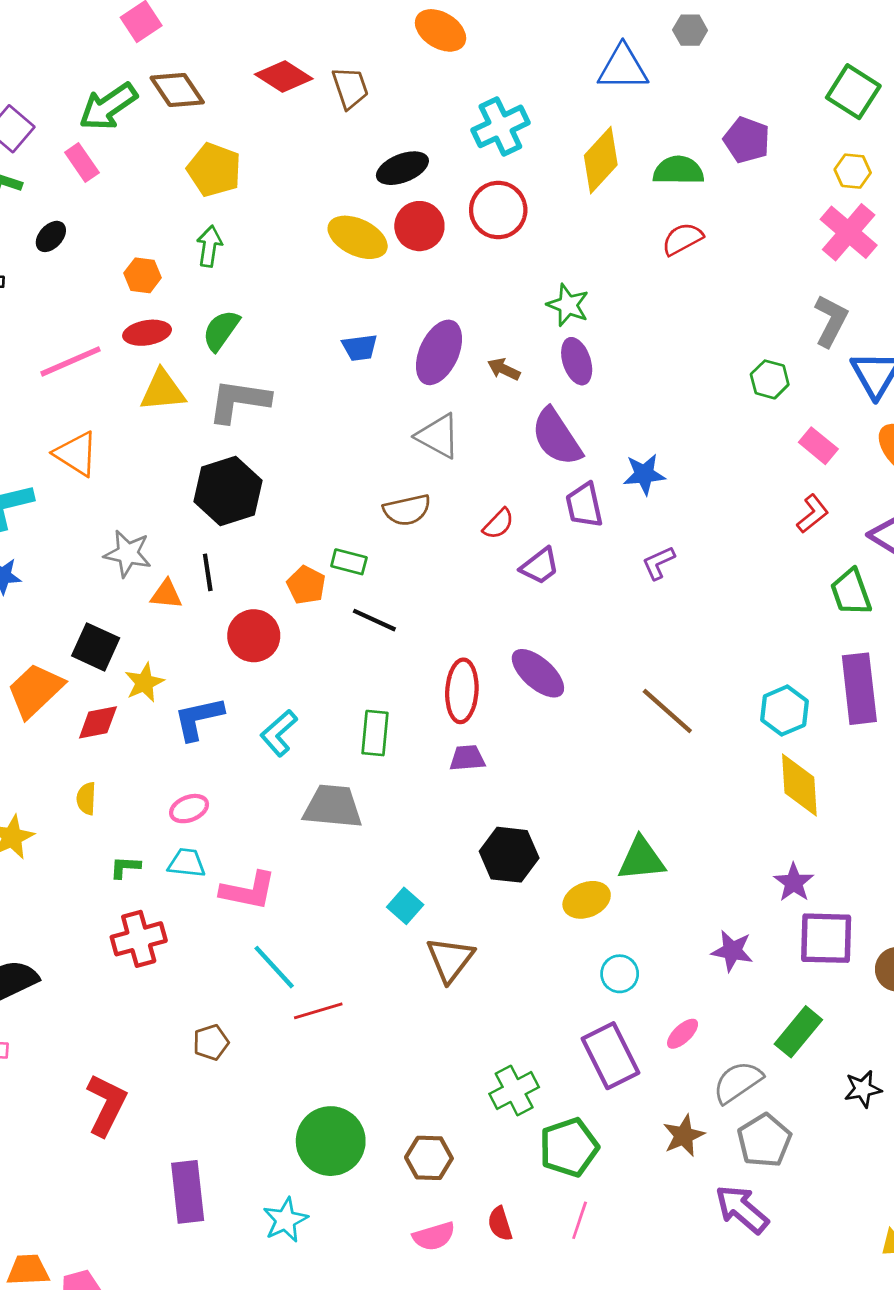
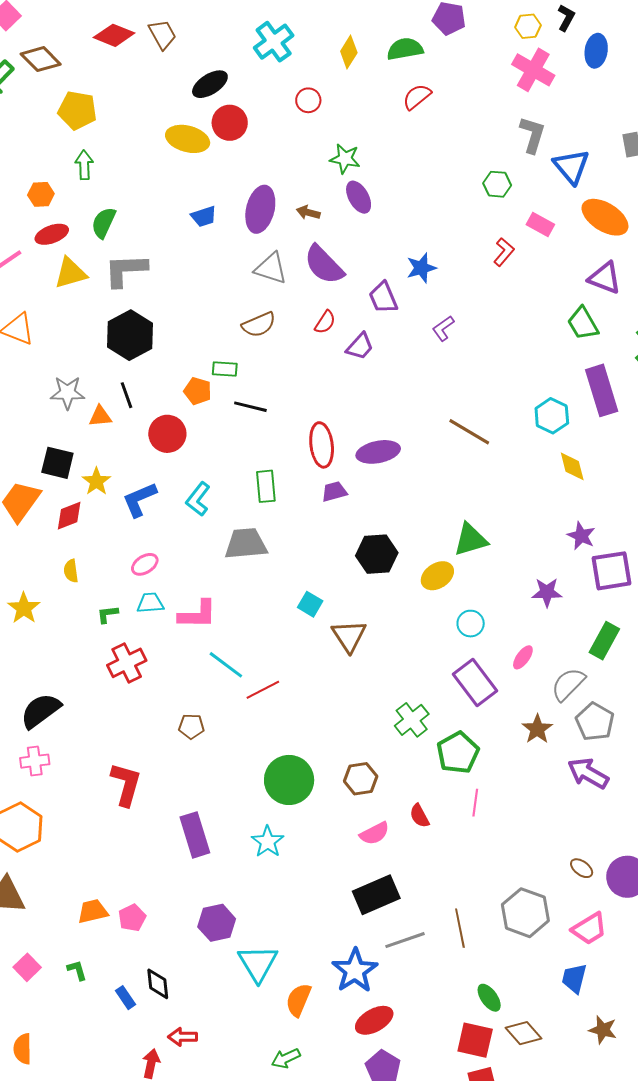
yellow diamond: (601, 160) -> (349, 52), size x0.7
red circle: (498, 210) -> (308, 100), moved, size x0.6
purple semicircle: (557, 437) -> (324, 265), moved
red L-shape: (813, 514) -> (504, 252), moved
purple ellipse: (538, 673) -> (378, 452), moved, turned -42
yellow diamond: (799, 785) -> (572, 466), size x0.7
brown pentagon: (211, 1042) -> (191, 726), turned 30

